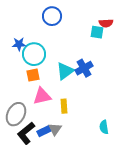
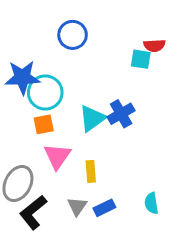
blue star: (19, 44) -> (22, 77), size x1.6
pink triangle: (42, 96) -> (57, 156), turned -42
blue rectangle: (44, 131) -> (104, 208), moved

